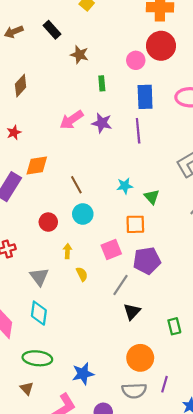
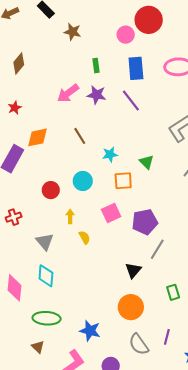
green rectangle: (102, 83) -> (96, 66), moved
purple line: (138, 131) -> (131, 101), turned -30
brown line: (76, 185) -> (80, 136), moved
cyan star: (125, 186) -> (110, 154), moved
orange square: (135, 224) -> (123, 181), moved
gray line: (121, 285) -> (157, 249), moved
green rectangle: (174, 326) -> (173, 292), moved
orange circle: (140, 358) -> (131, 307), moved
blue star: (83, 374) -> (90, 331), turned 30
gray semicircle: (134, 391) -> (139, 344), turned 60

